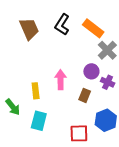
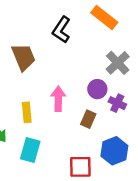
orange rectangle: (93, 28) -> (104, 17), moved
brown trapezoid: (29, 29) -> (23, 57), moved

